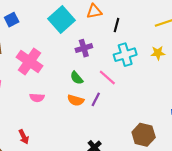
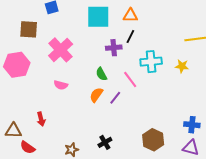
cyan square: (61, 20) -> (98, 17), turned 30
black line: (117, 25) -> (130, 36), moved
orange semicircle: (76, 100) -> (96, 95), turned 98

